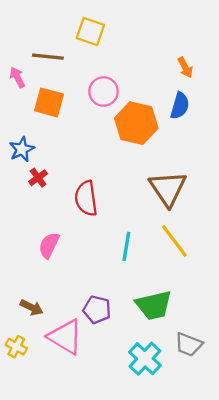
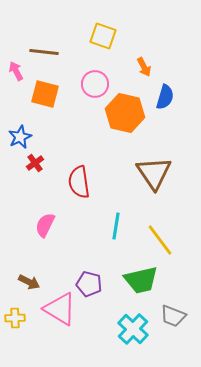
yellow square: (90, 32) -> (103, 36), moved
orange arrow: (185, 68) -> (144, 67), moved
yellow line: (174, 241) -> (160, 240), moved
yellow cross: (16, 347) -> (15, 318), turned -30

